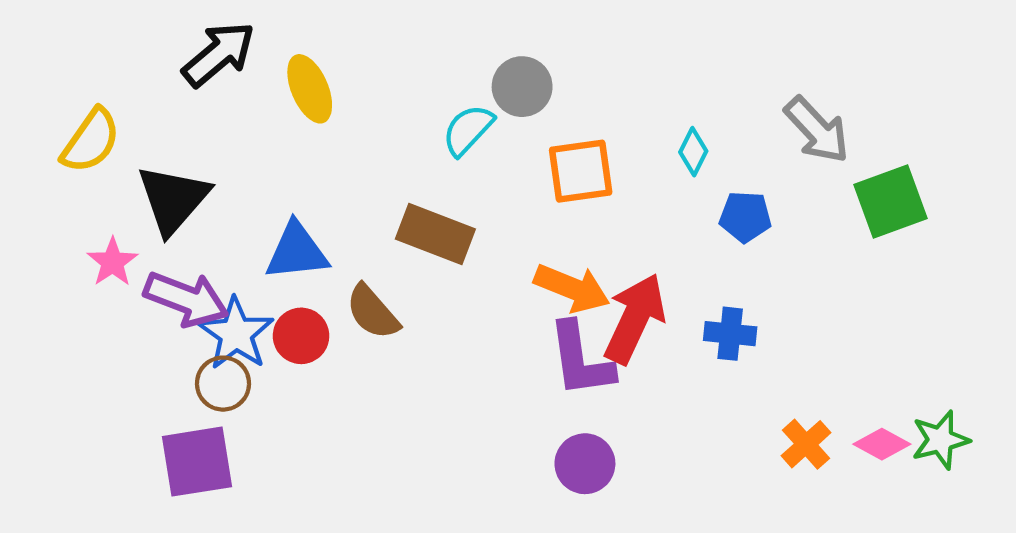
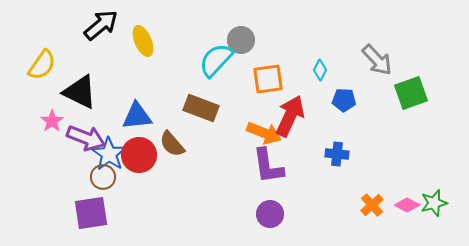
cyan semicircle: (468, 130) -> (216, 60), size x1.4
black triangle: (173, 199) -> (80, 92), turned -45
red arrow: (635, 319) -> (290, 116), moved
red circle: (301, 336) -> (139, 155), size x1.4

